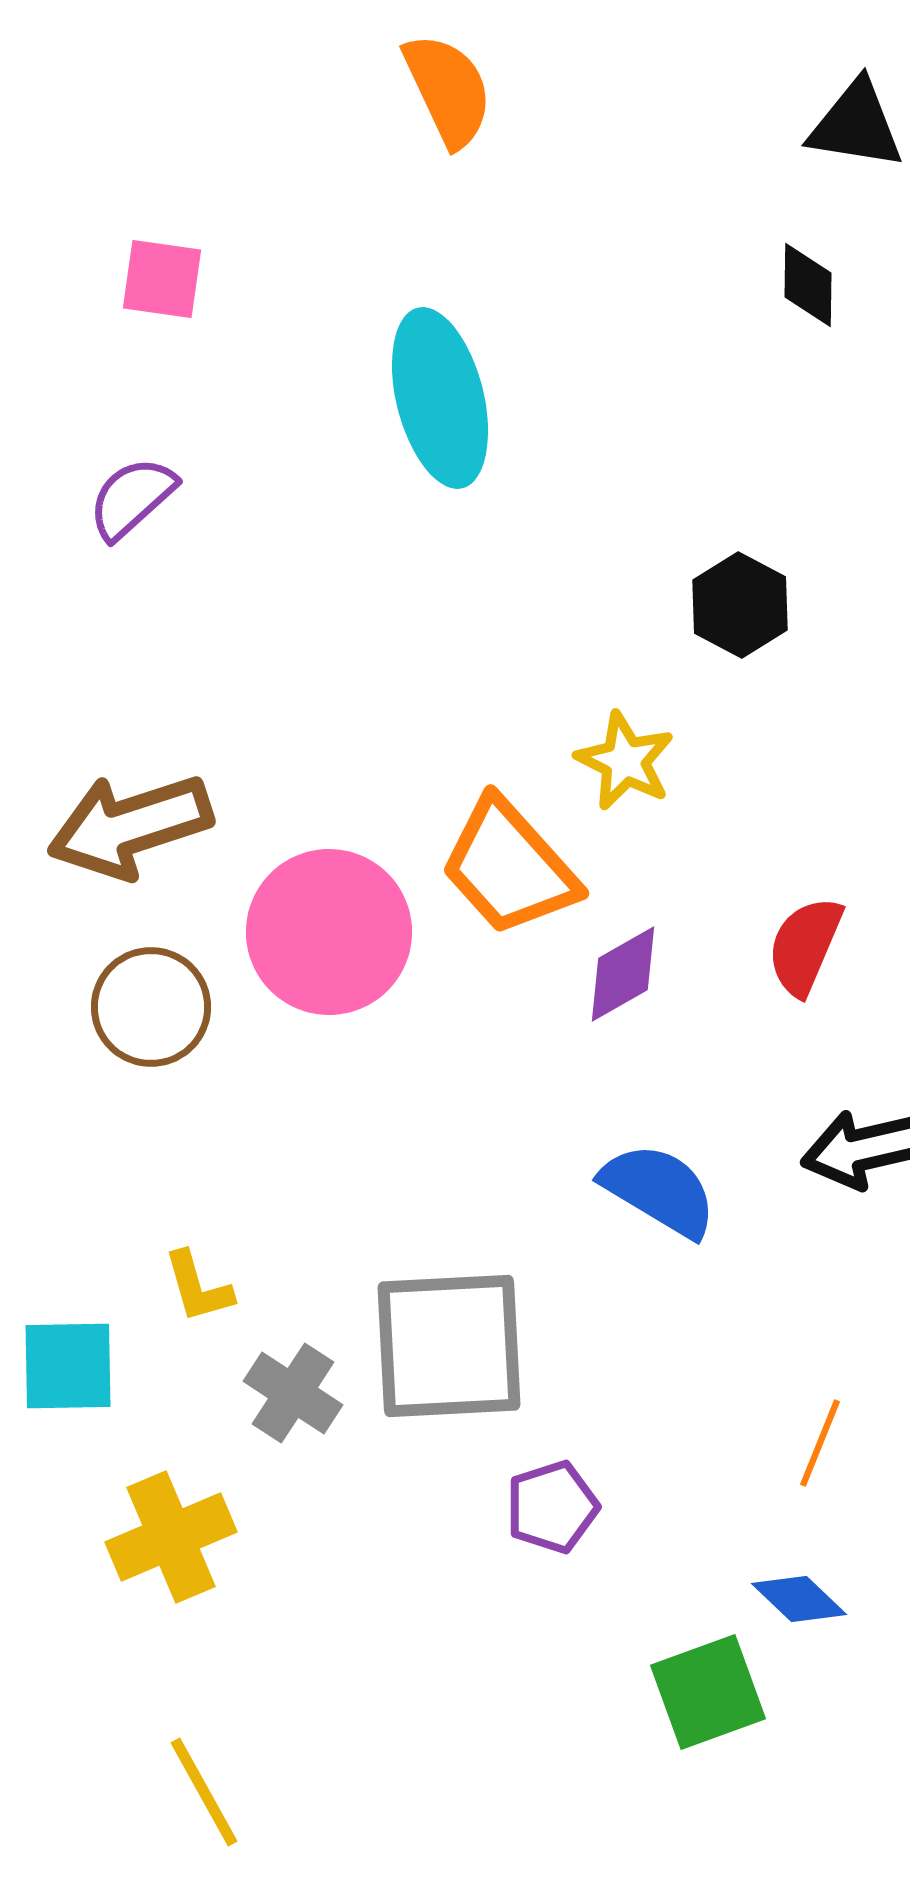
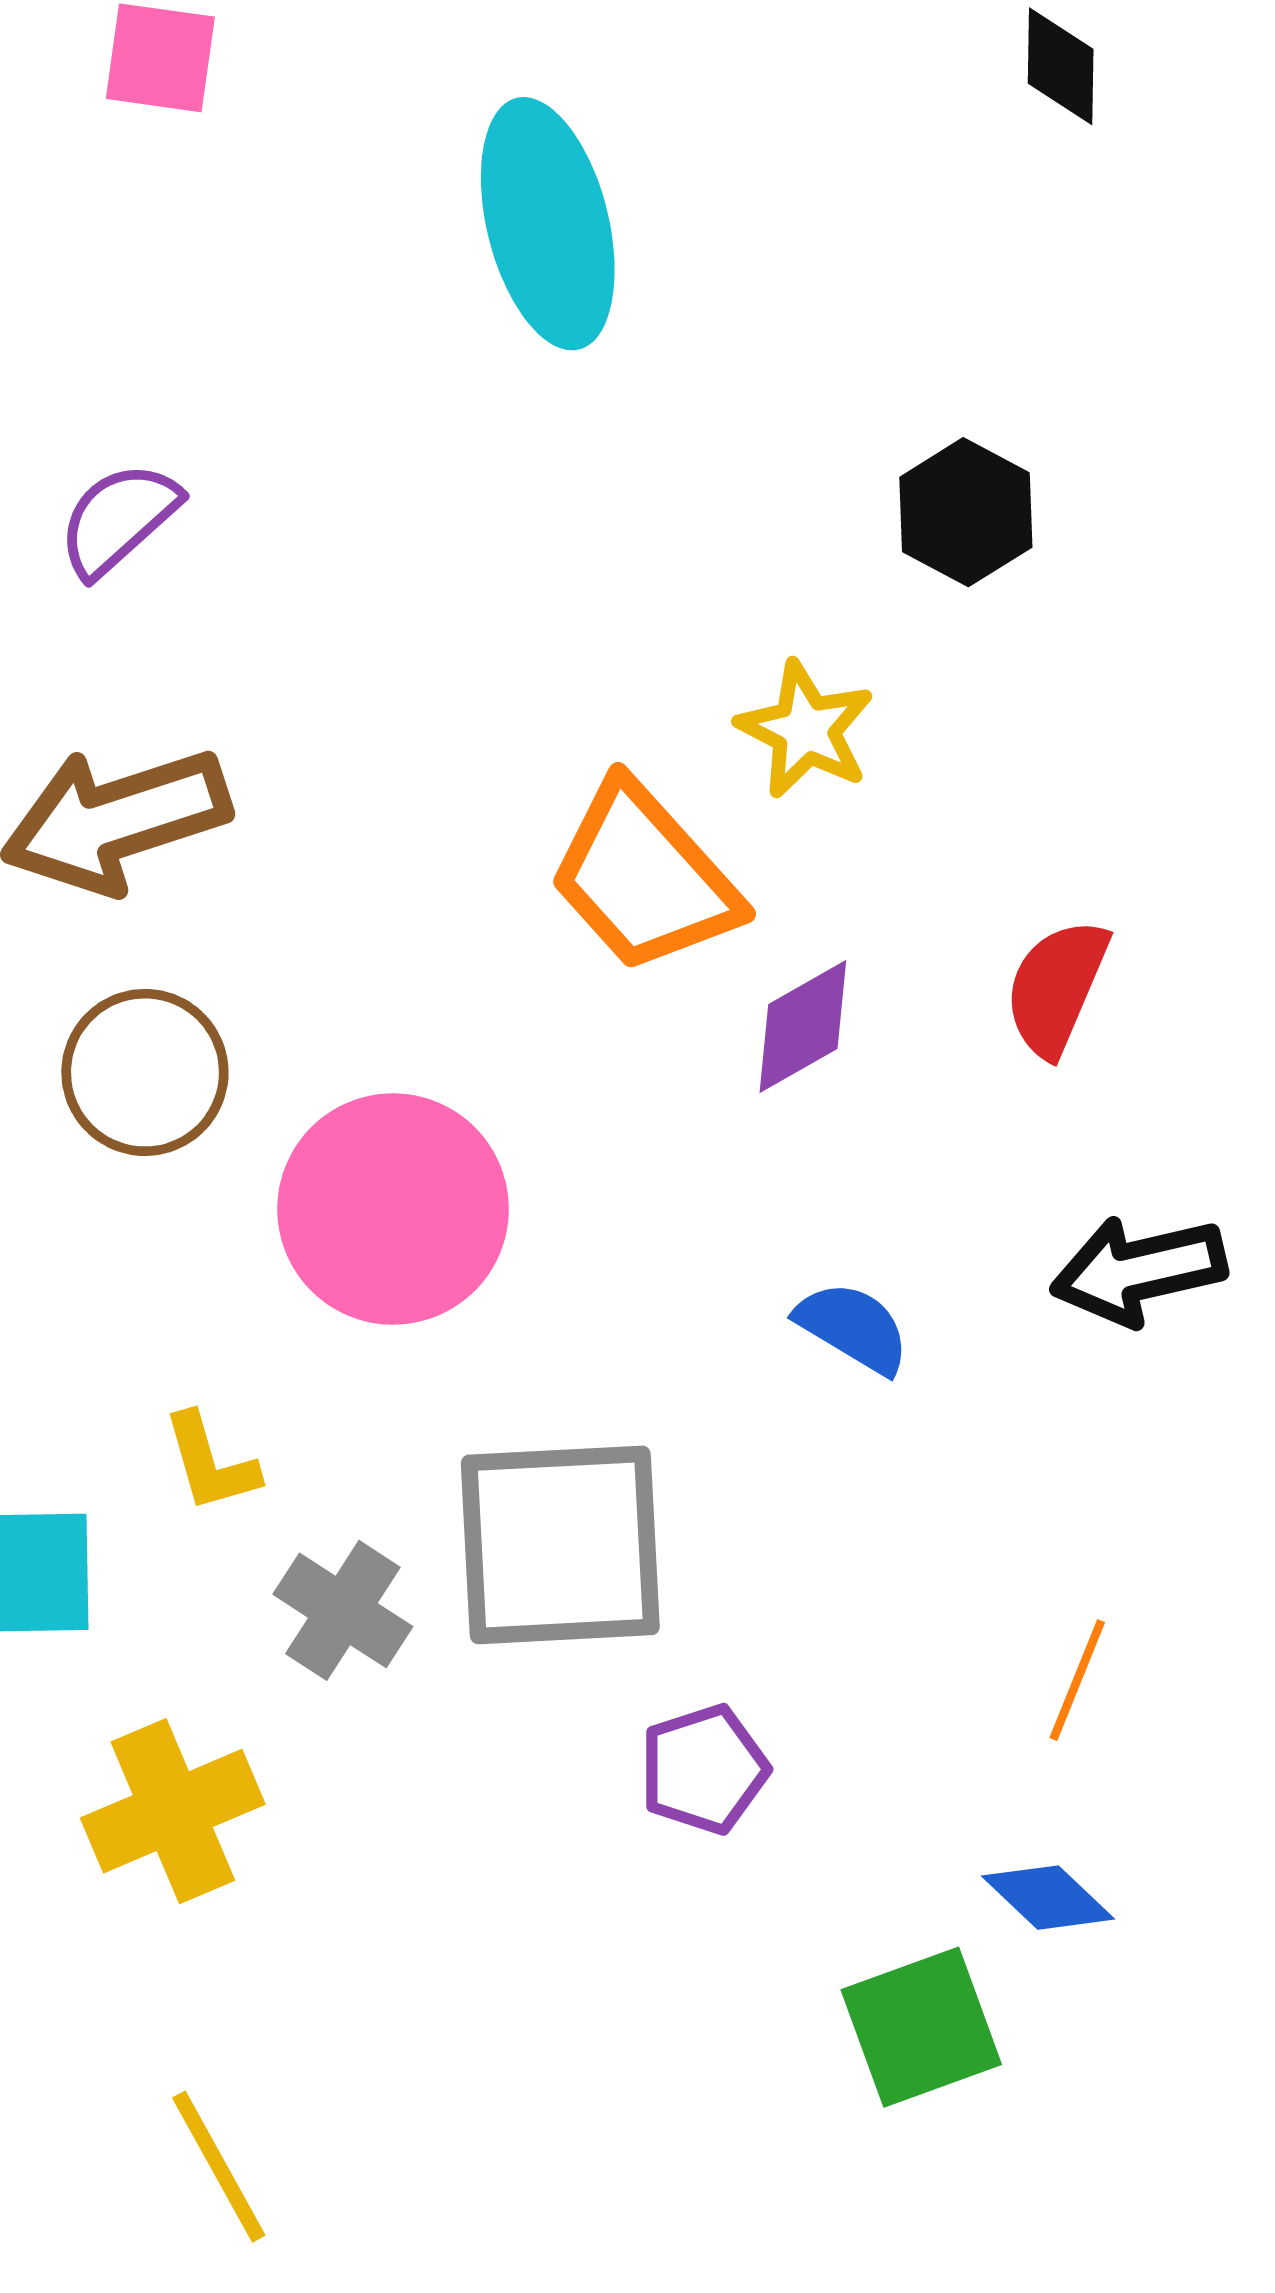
purple semicircle: (132, 498) -> (118, 519), moved
pink circle: (329, 932) -> (393, 1209), moved
blue semicircle: (659, 1190) -> (853, 1327), size x0.7

